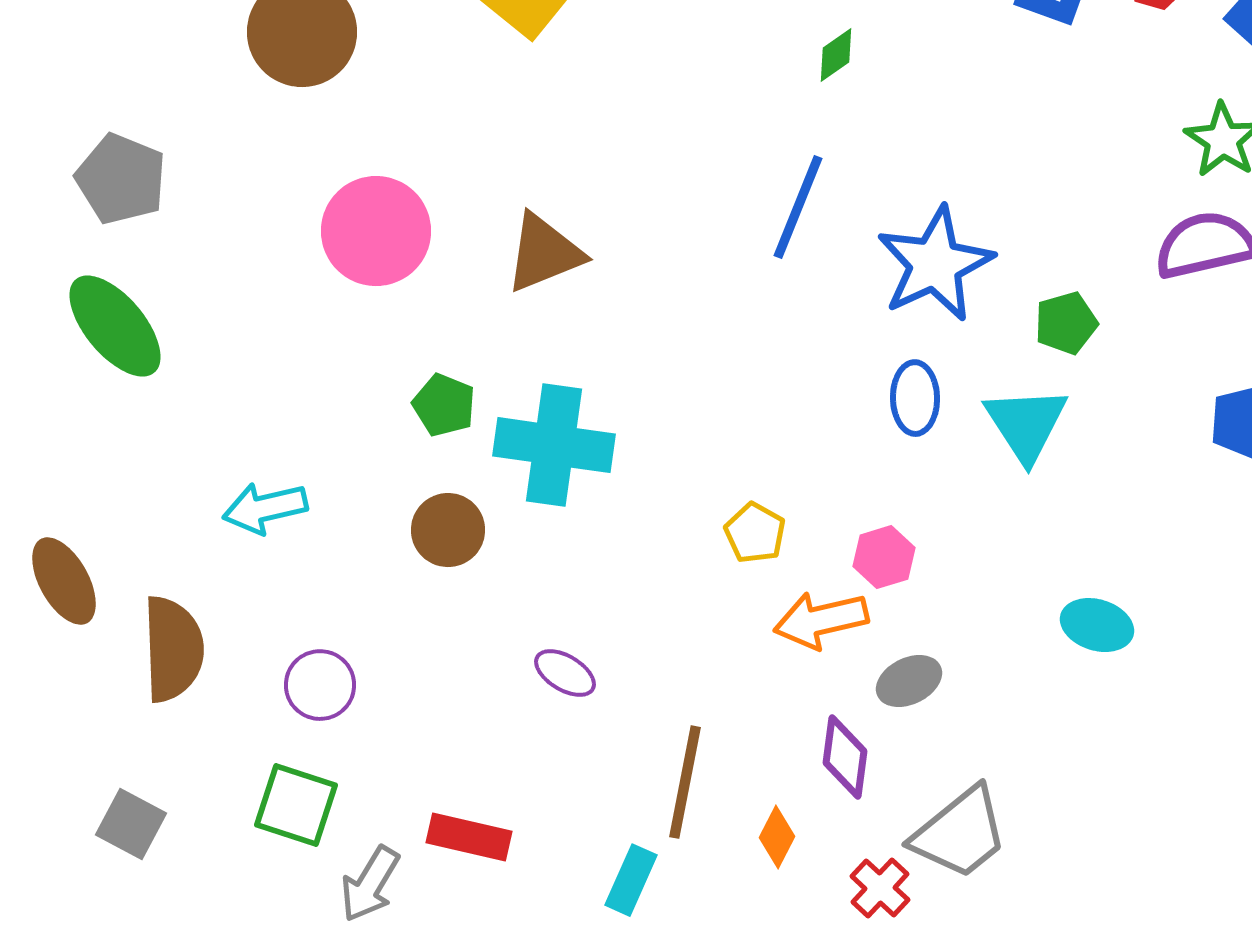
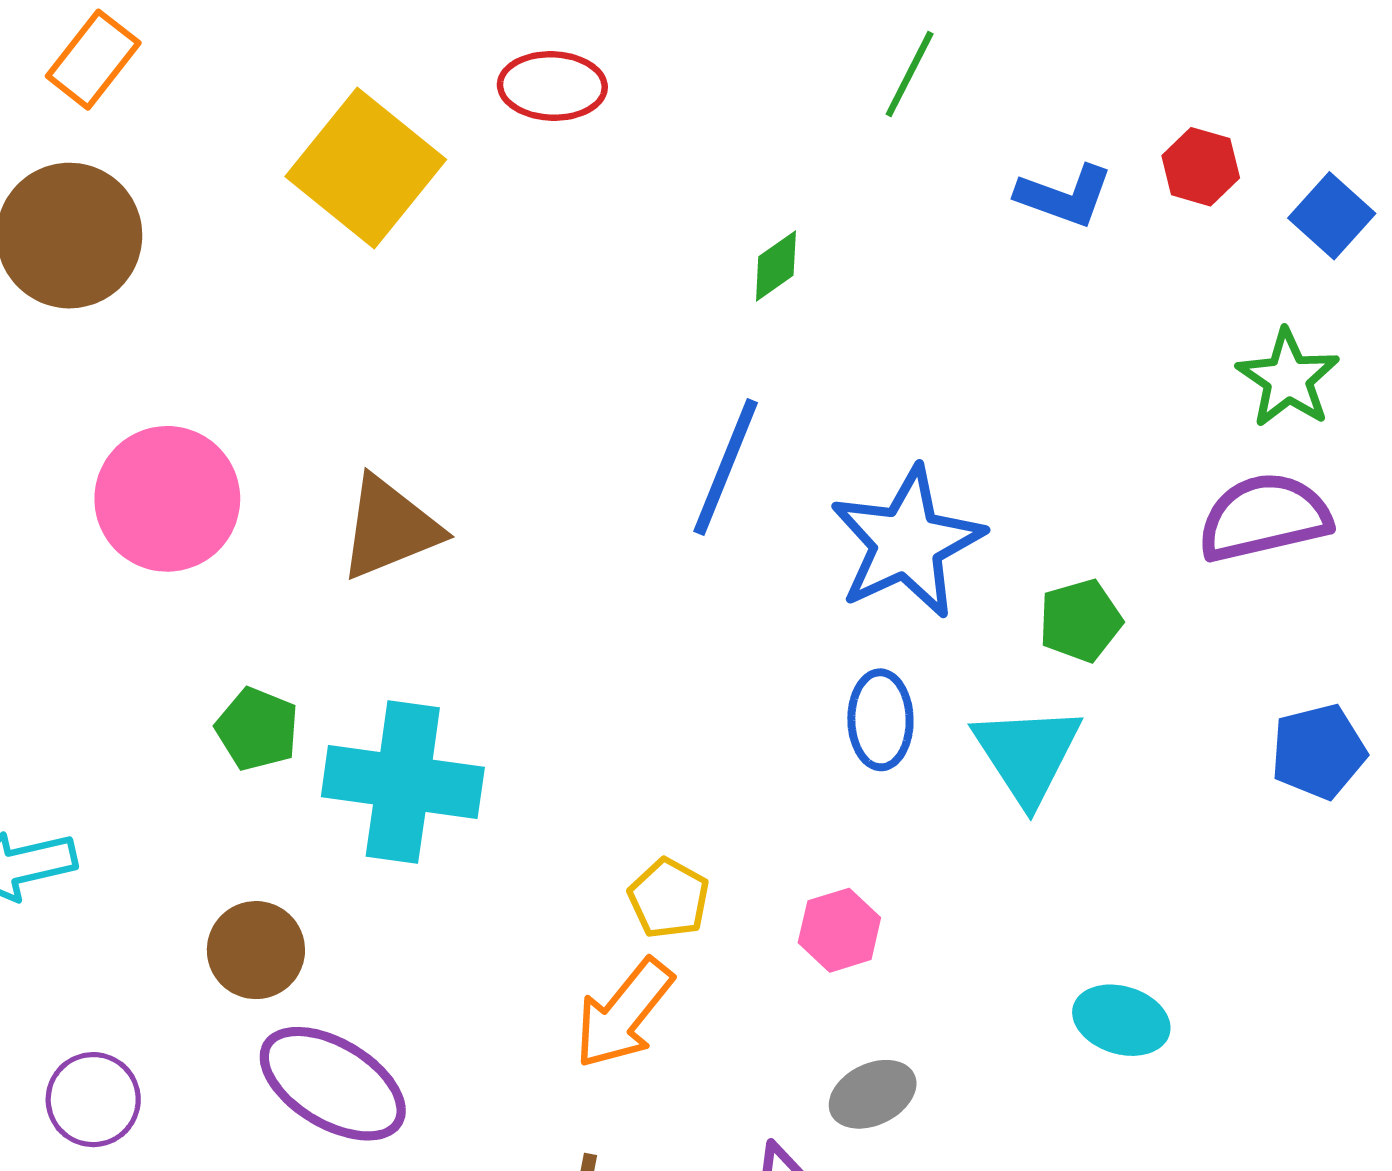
brown circle: (448, 530) -> (256, 950), moved
orange arrow: (821, 620) -> (624, 1014), moved, turned -38
purple ellipse: (565, 673) -> (333, 1084), moved, size x1.8

